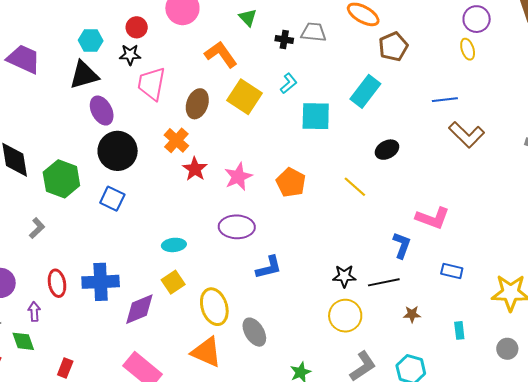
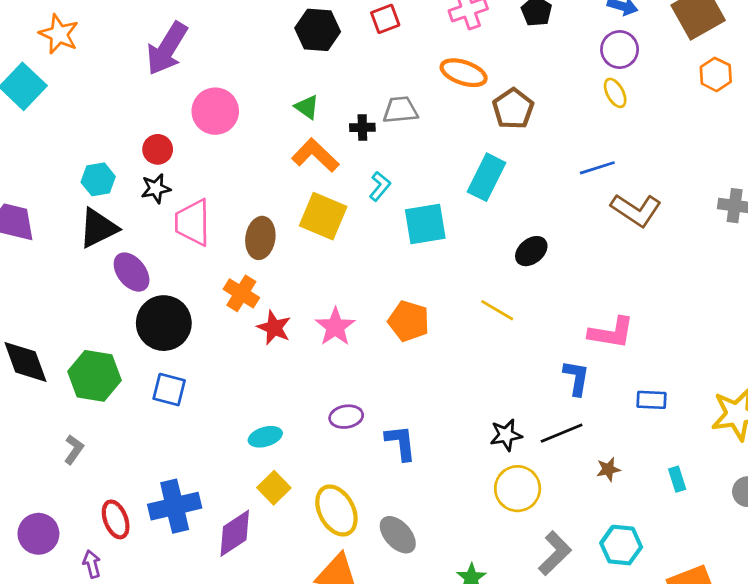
orange L-shape: (221, 54) -> (315, 155), moved
purple ellipse: (237, 227) -> (346, 417), moved, size x0.7
blue L-shape: (269, 267) -> (401, 443), turned -72

